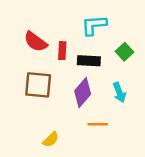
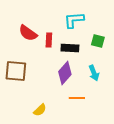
green square: (124, 52) -> (98, 41), turned -32
brown square: (38, 85) -> (16, 71), moved

